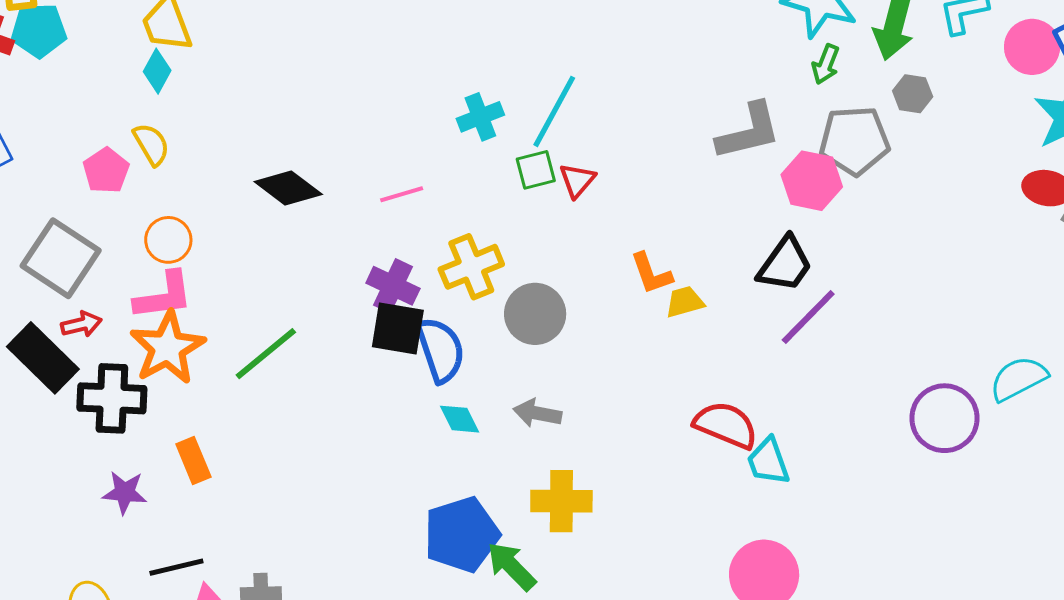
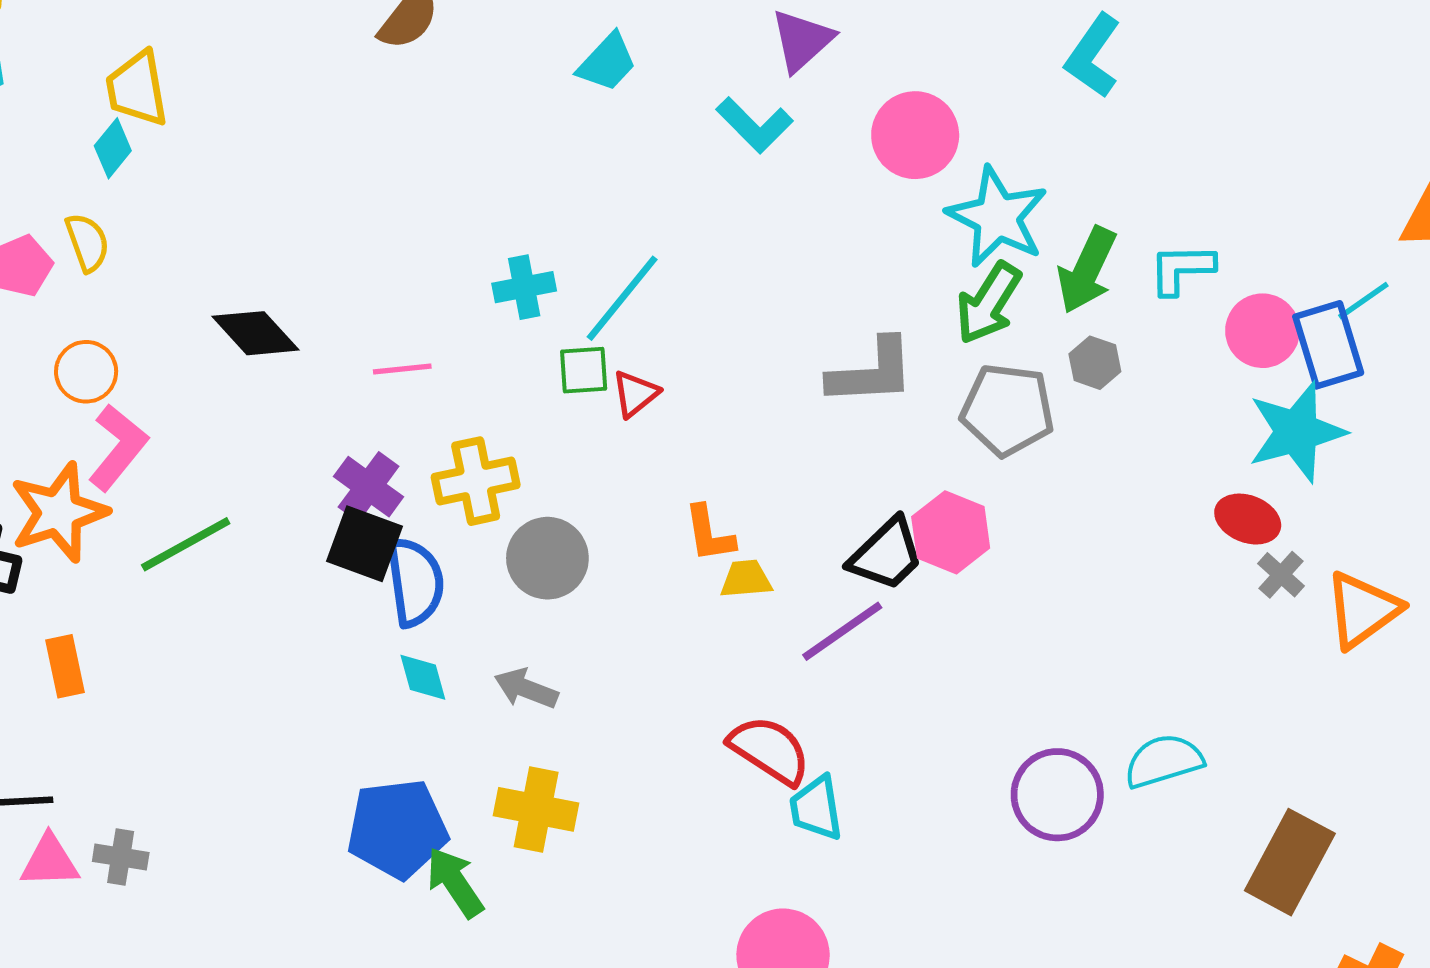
green arrow: (826, 64) -> (988, 303), size x1.6
pink hexagon: (812, 181) -> (951, 532), moved
pink L-shape: (164, 296) -> (118, 447), moved, turned -54
purple line: (808, 317) -> (842, 631), moved

